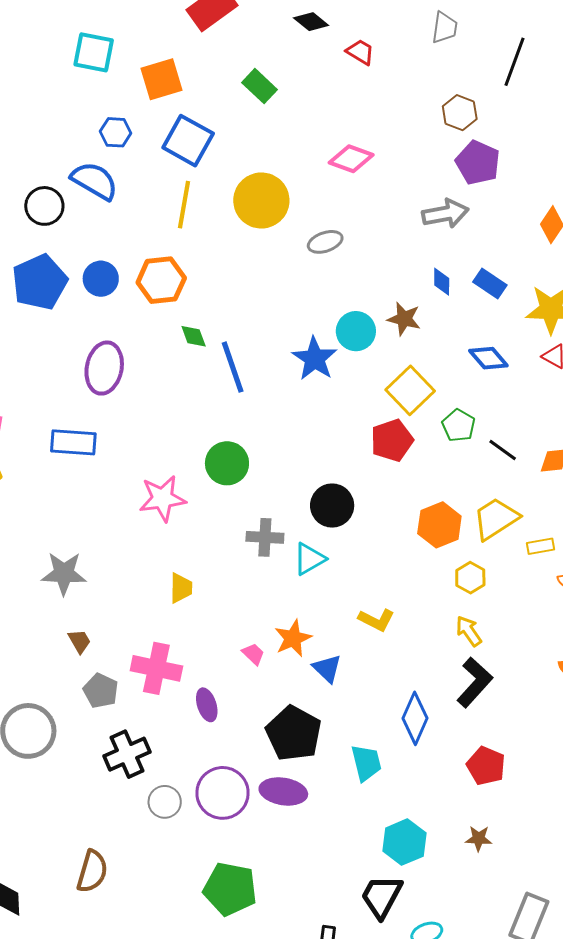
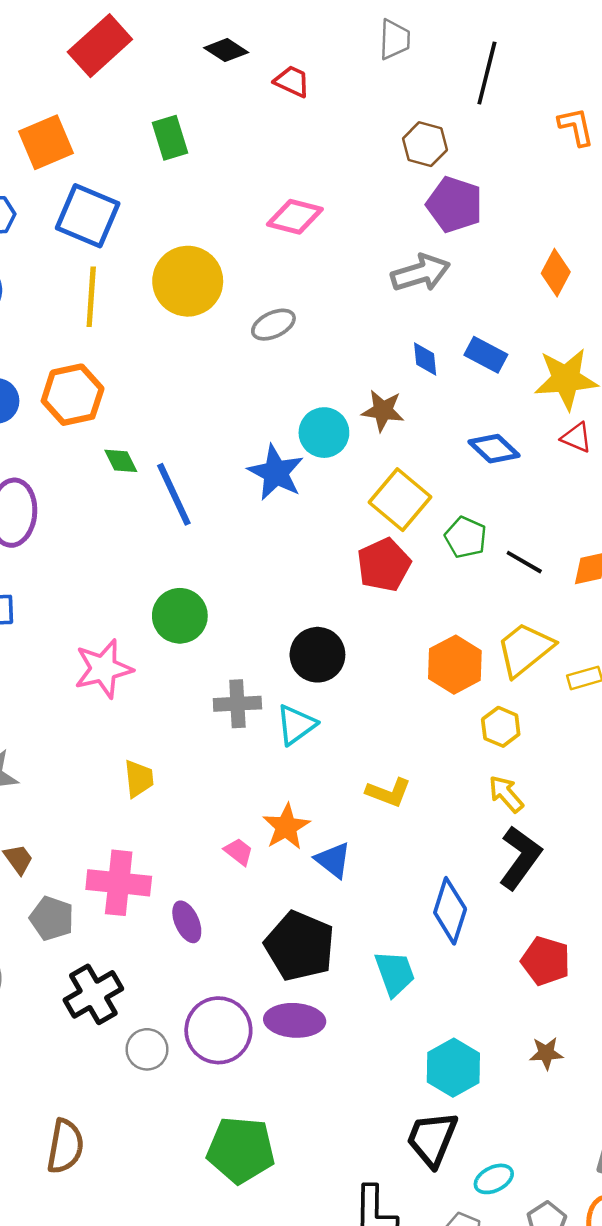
green rectangle: (259, 86) -> (170, 138), turned 36

